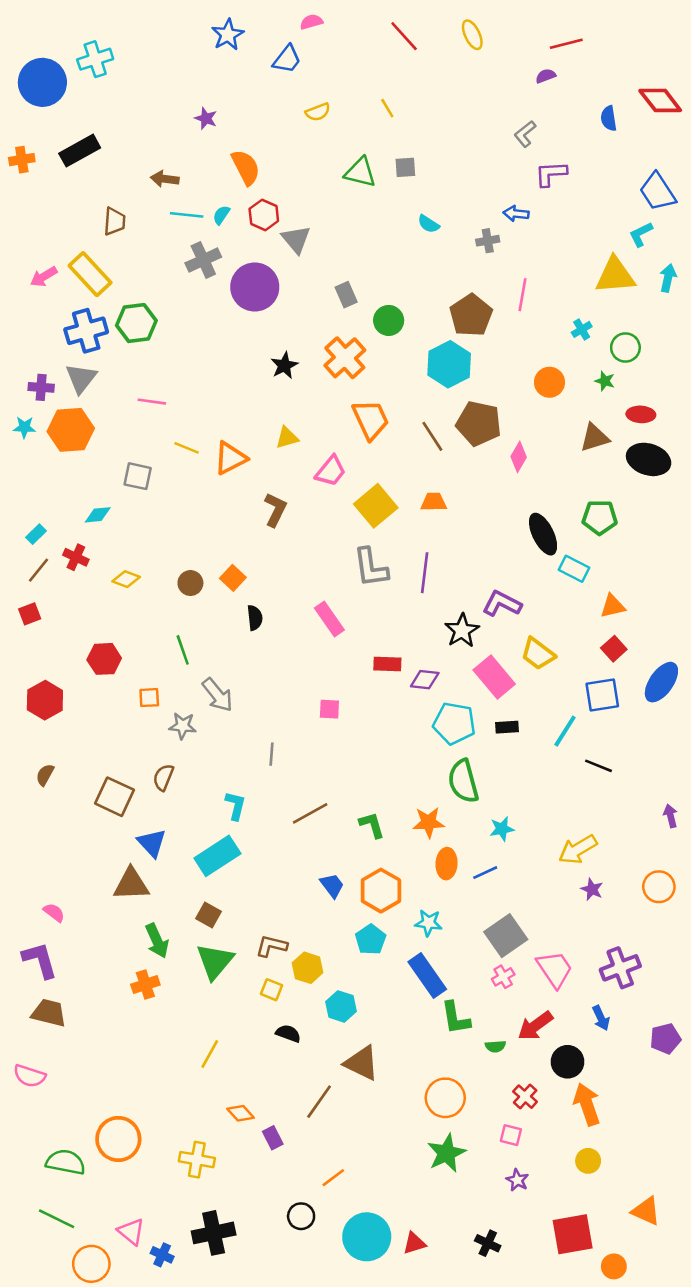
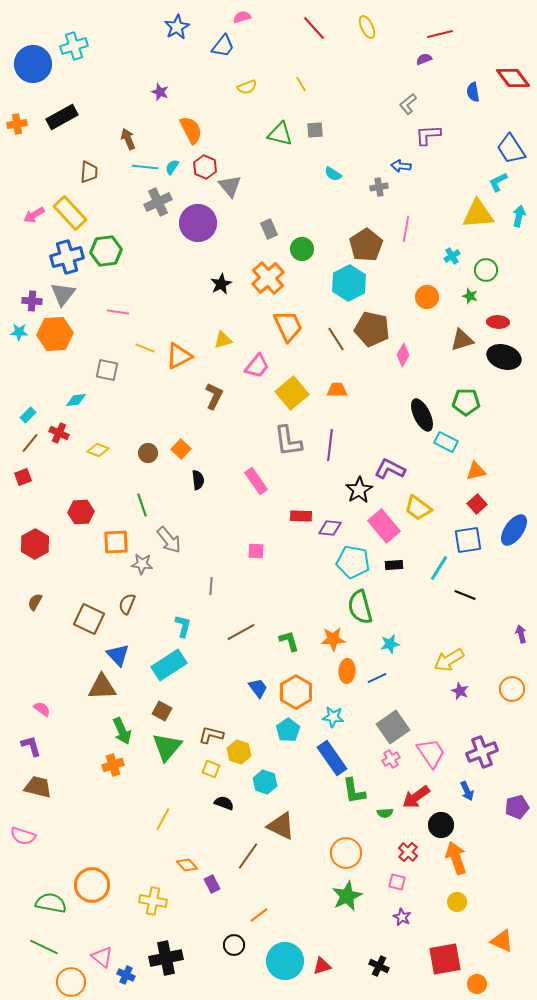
brown arrow: (165, 179) -> (128, 139), turned 60
orange square: (149, 698) -> (116, 542), size x1.5
purple L-shape: (40, 960) -> (31, 746), size x0.7

